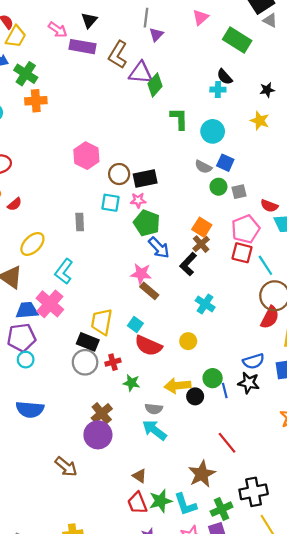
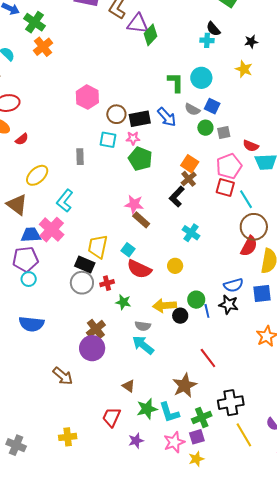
orange cross: (36, 101) -> (43, 47), turned -36
green L-shape: (179, 119) -> (176, 82), moved
blue arrow: (159, 248) -> (167, 117), moved
red trapezoid: (137, 503) -> (111, 417), moved, turned 45

